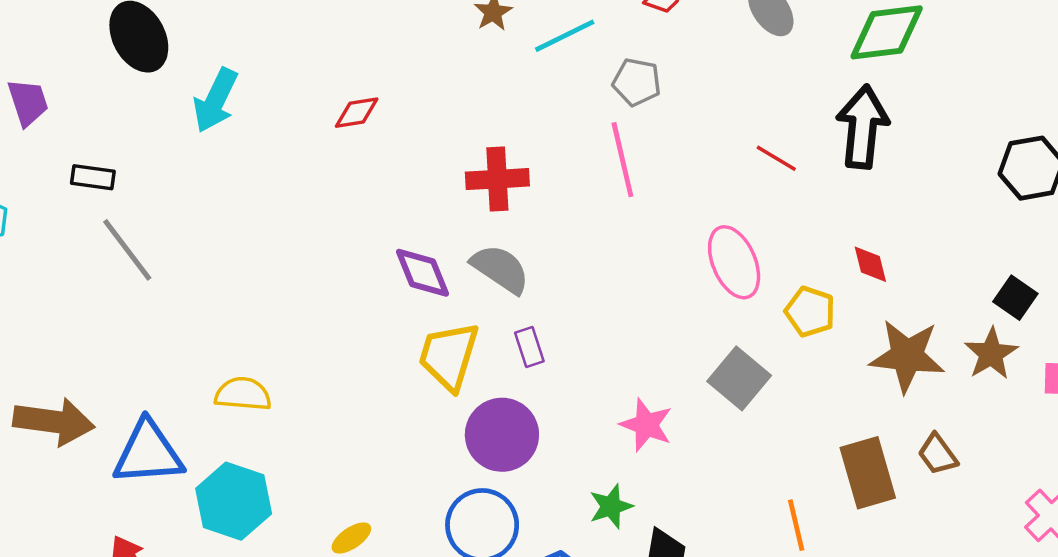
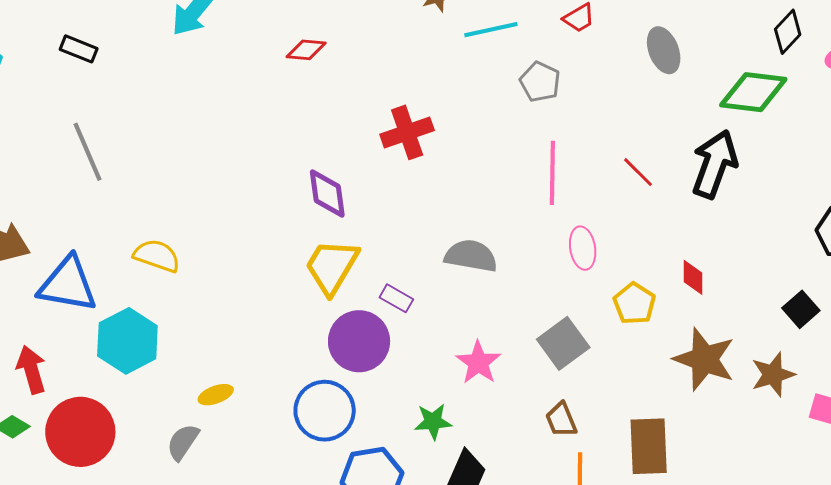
pink line: (622, 160) -> (552, 173), moved
red cross: (497, 179) -> (407, 132), turned -30
gray line: (127, 250) -> (88, 152), moved
pink ellipse: (734, 262) -> (583, 248), size x0.7
gray semicircle: (500, 269) -> (471, 256), moved, turned -38
black square: (1015, 298) -> (801, 309), moved
purple rectangle: (529, 347) -> (396, 298), moved, turned -56
brown trapezoid: (938, 454) -> (561, 420), moved

